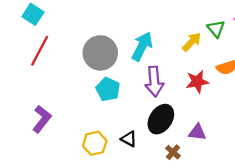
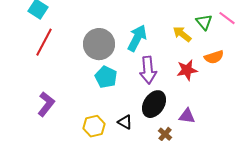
yellow arrow: (192, 42) -> (182, 34), turned -96

